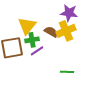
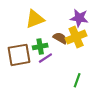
yellow triangle: (27, 26) -> (35, 19), moved, turned 30
green line: (67, 72) -> (77, 80), turned -72

